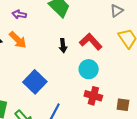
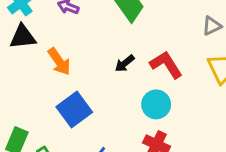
orange arrow: (18, 40) -> (59, 62), moved
black arrow: (63, 46) -> (125, 63), turned 48

